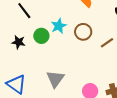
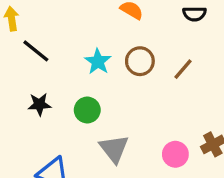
green circle: (41, 36) -> (87, 110), moved

